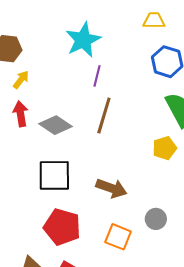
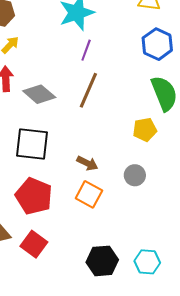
brown arrow: (111, 188) -> (87, 163), size x0.7
gray circle: (156, 219) -> (135, 175), moved
orange square: (118, 237) -> (89, 194), moved

